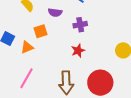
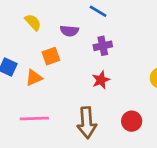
pink line: (26, 78) -> (34, 119), turned 60
red circle: (100, 83) -> (132, 121), size x0.6

